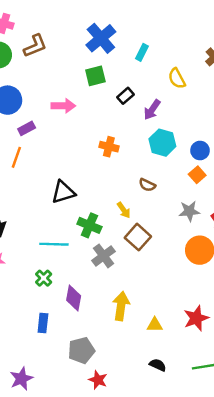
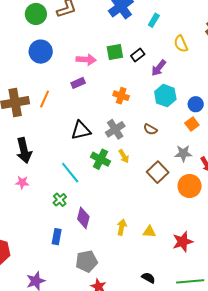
green square: (95, 76) -> (115, 52), moved
purple rectangle: (27, 128) -> (78, 83), moved
yellow arrow: (124, 210) -> (124, 156), moved
brown square: (138, 237) -> (158, 172), moved
cyan line: (54, 244) -> (70, 173), turned 45
gray cross: (104, 256) -> (115, 129), moved
yellow arrow: (121, 306) -> (122, 227), size x0.7
yellow triangle: (155, 325) -> (149, 232), moved

